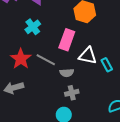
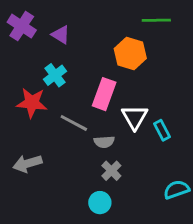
white triangle: (88, 56) -> (135, 117), turned 48
red star: (21, 59) -> (32, 103), moved, turned -30
gray cross: (72, 93) -> (111, 171), turned -32

